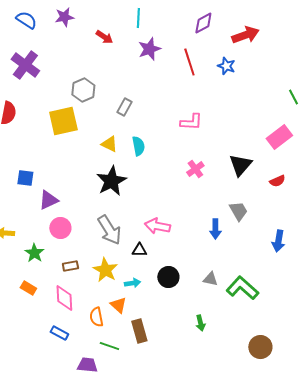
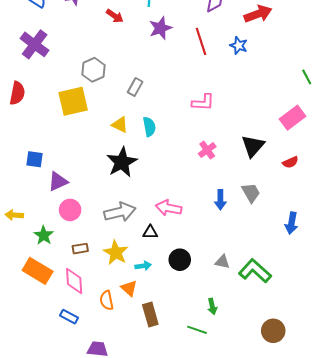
blue arrow: (215, 229) -> (220, 200), moved
gray arrow: (109, 230) -> (120, 212), turned -72
orange rectangle: (28, 288) -> (38, 271), size x1.8
green line: (109, 346) -> (197, 330), moved

